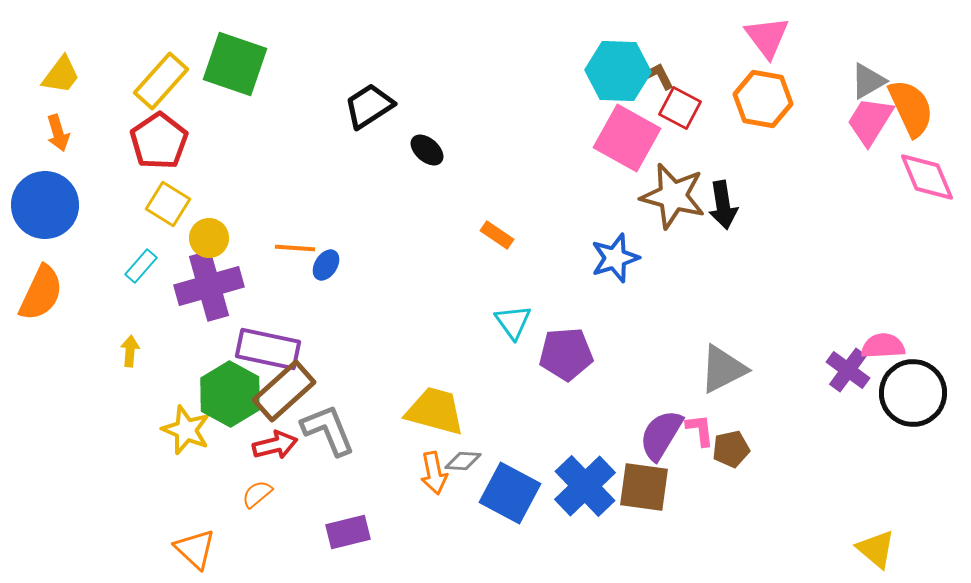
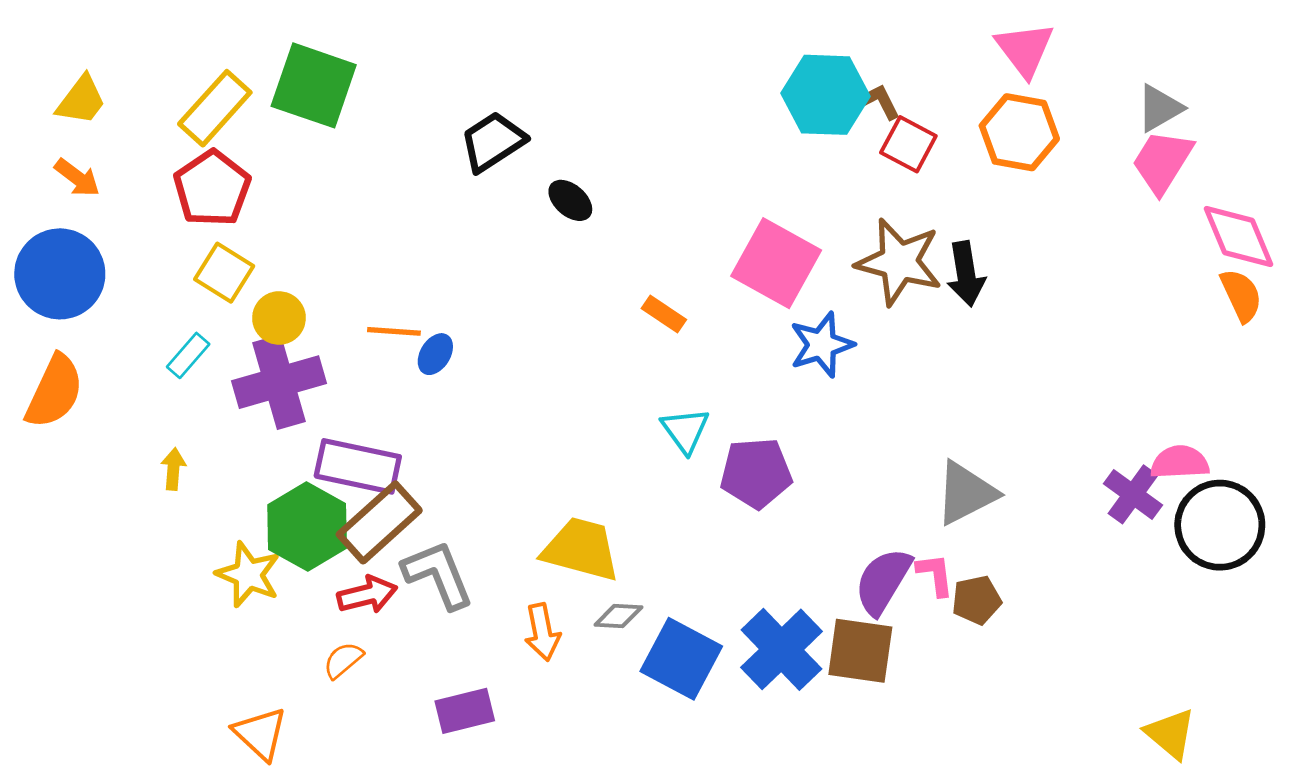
orange semicircle: (911, 108) -> (1241, 295), moved, size x0.7
orange arrow: (58, 133) -> (77, 178), turned -36
pink square: (627, 138) -> (776, 263), moved
orange arrow: (434, 473) -> (542, 632), moved

